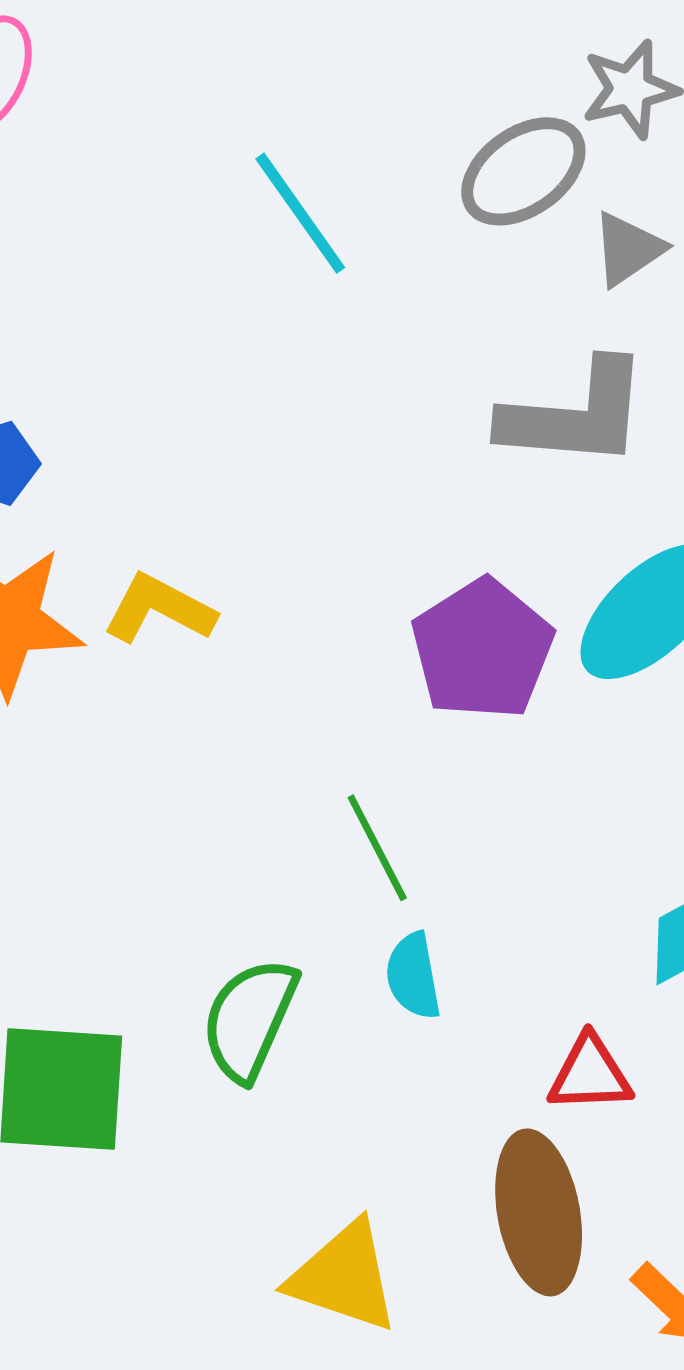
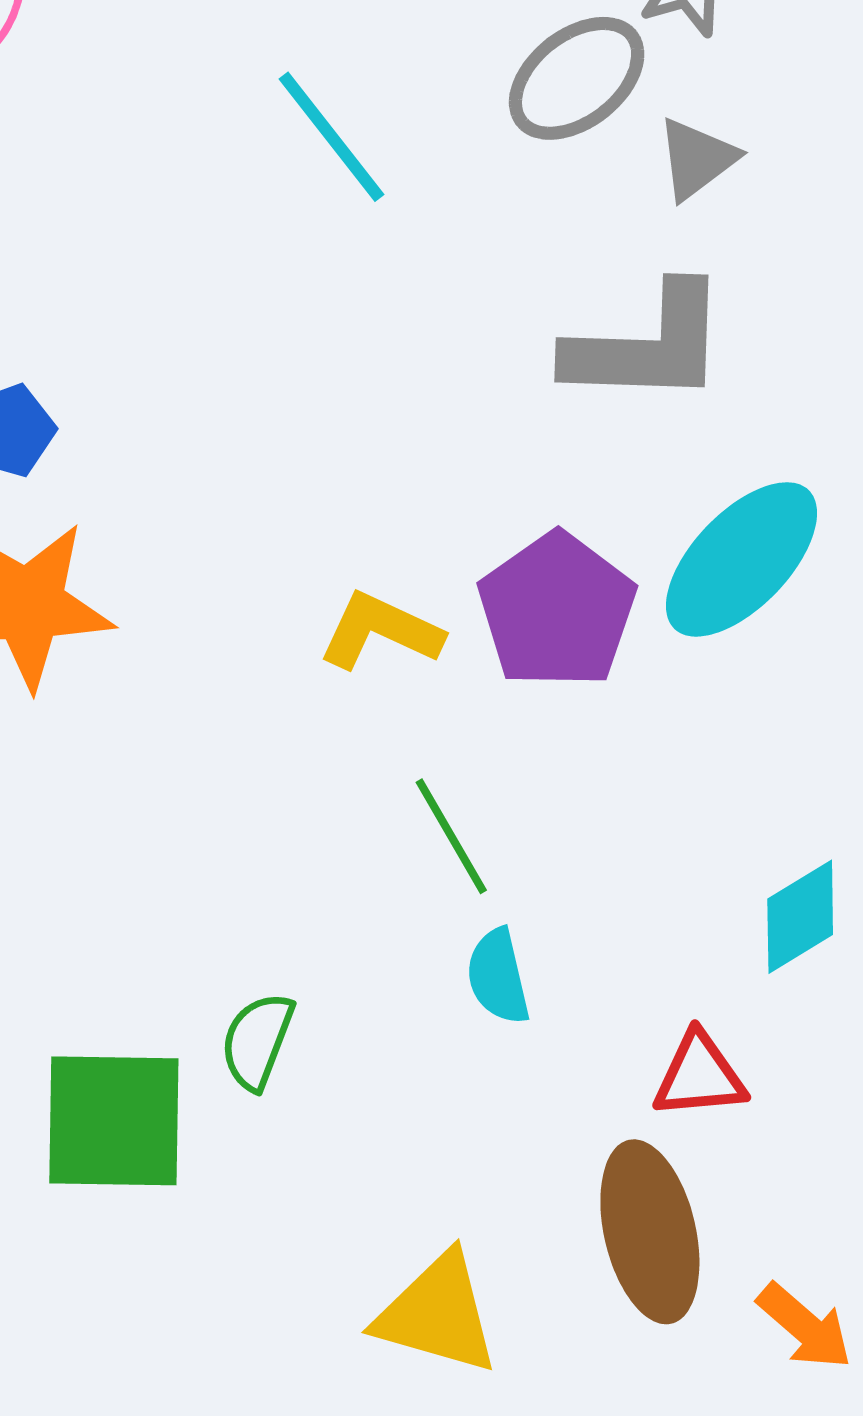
yellow L-shape: (159, 609) -> (381, 631), moved
green semicircle: (250, 1019) -> (257, 1041), moved, size x0.7

